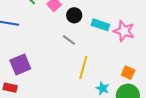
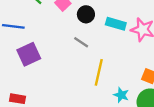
purple square: (20, 64) -> (29, 54), moved

